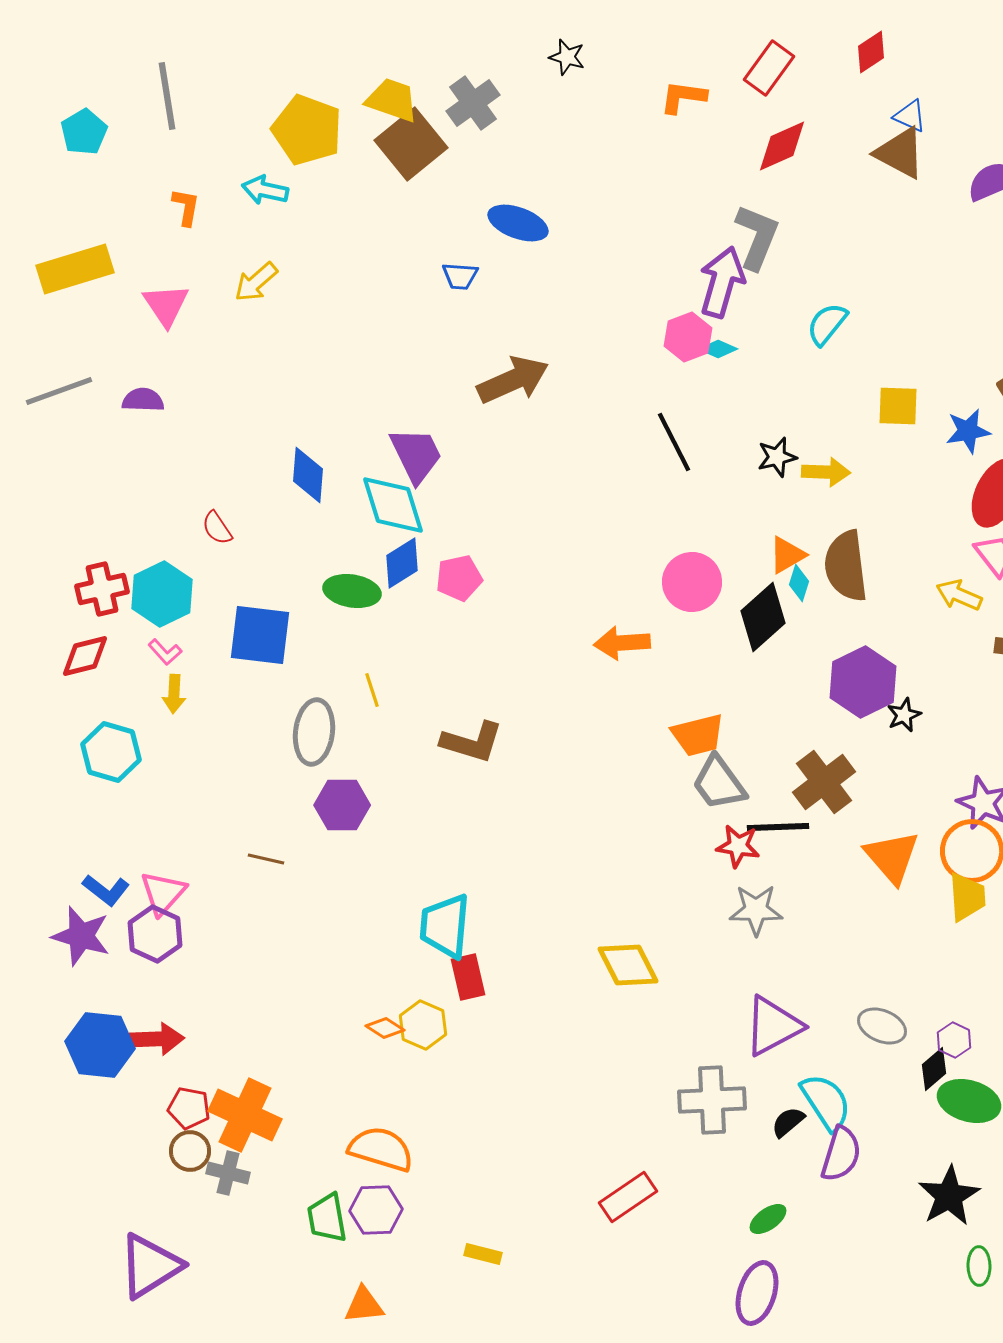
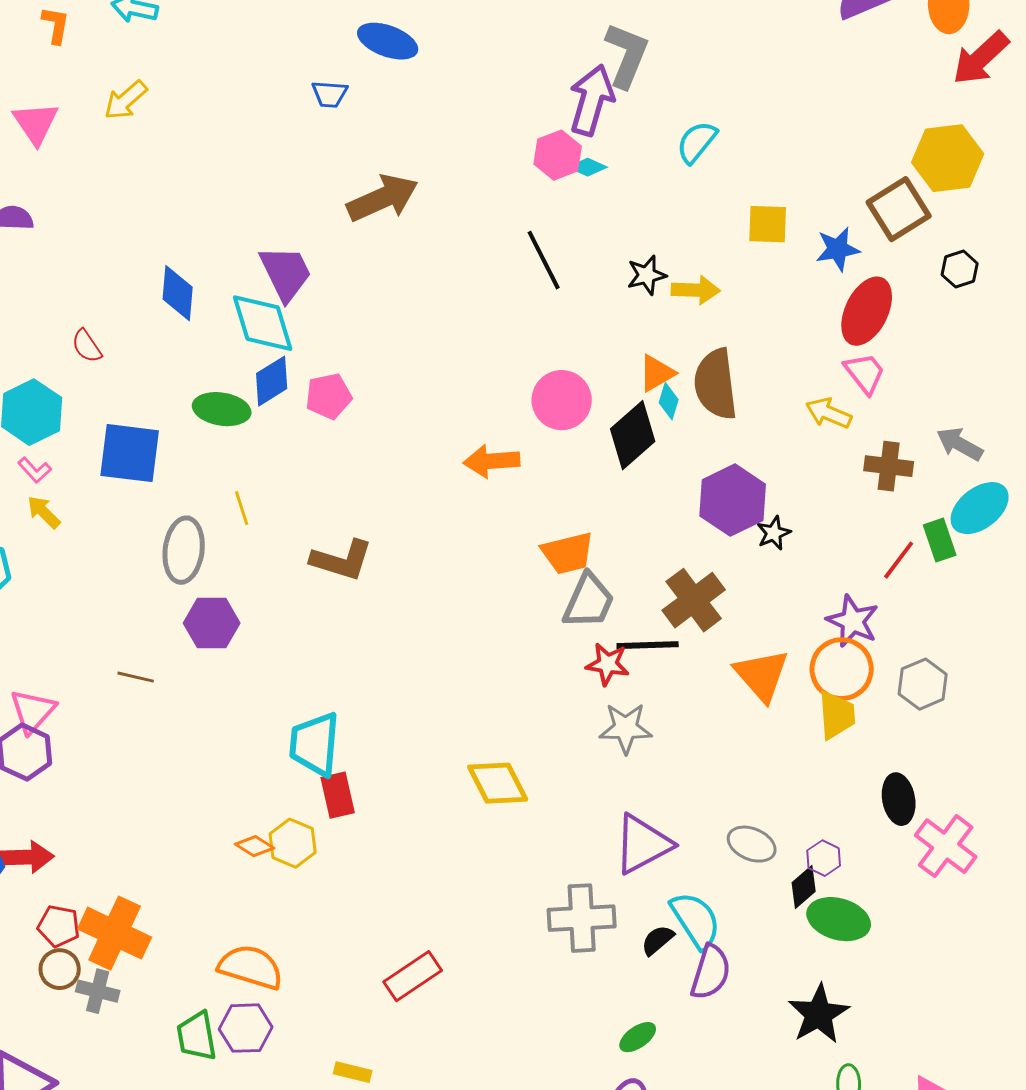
yellow arrow: (174, 694) -> (44, 512), turned 132
gray trapezoid: (719, 783) -> (589, 601), turned -120
red rectangle: (628, 1197) -> (413, 976), moved

